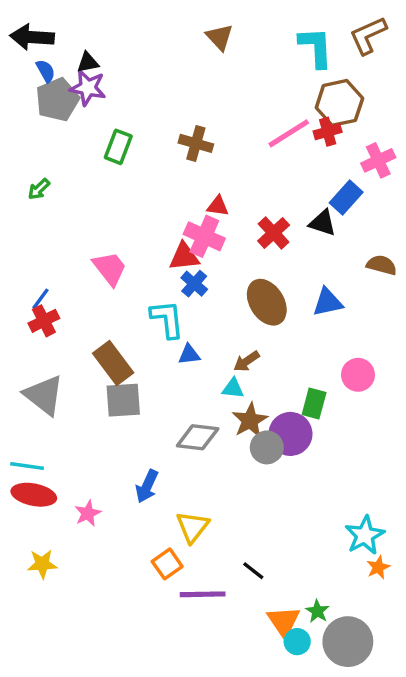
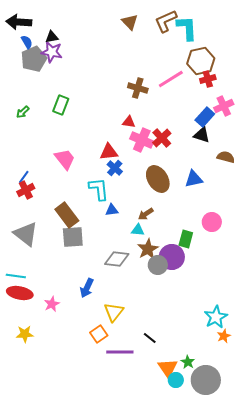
brown L-shape: (368, 35) -> (166, 21), moved
red cross: (328, 132) -> (208, 79), moved
brown cross: (196, 143) -> (138, 88), moved
green rectangle: (118, 147) -> (61, 105), moved
pink cross: (378, 160) -> (224, 106), moved
black triangle: (323, 223) -> (202, 135), moved
pink cross: (204, 236) -> (142, 140), moved

